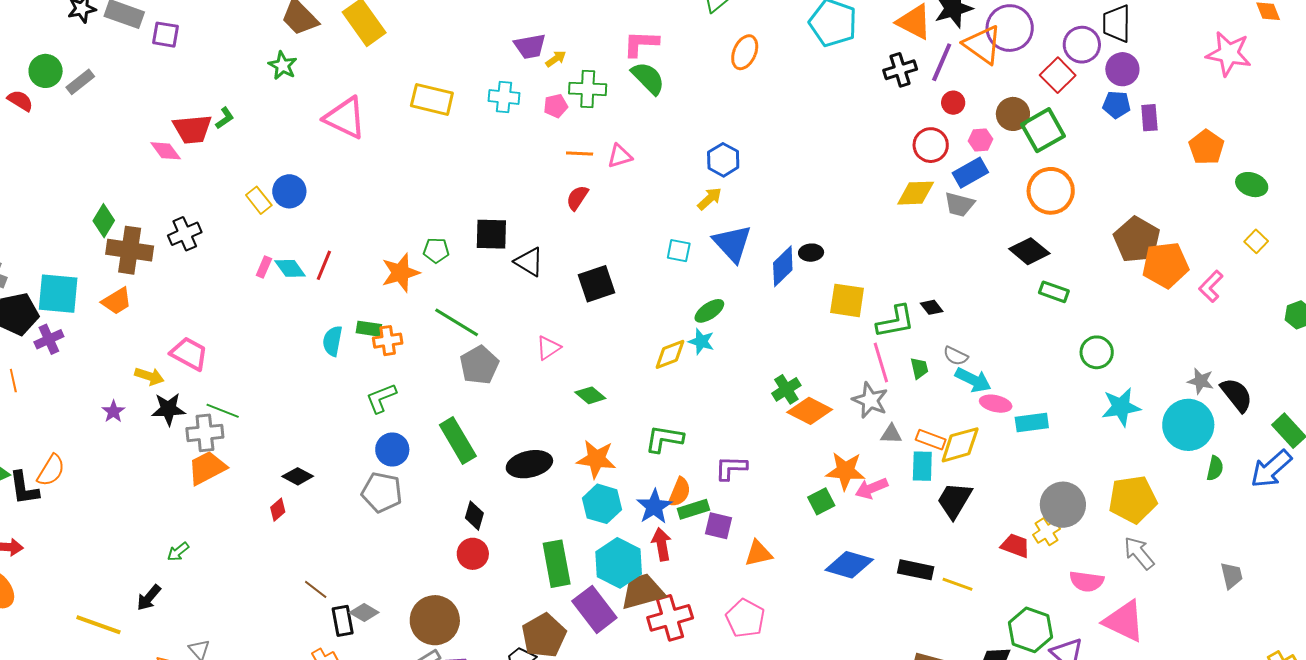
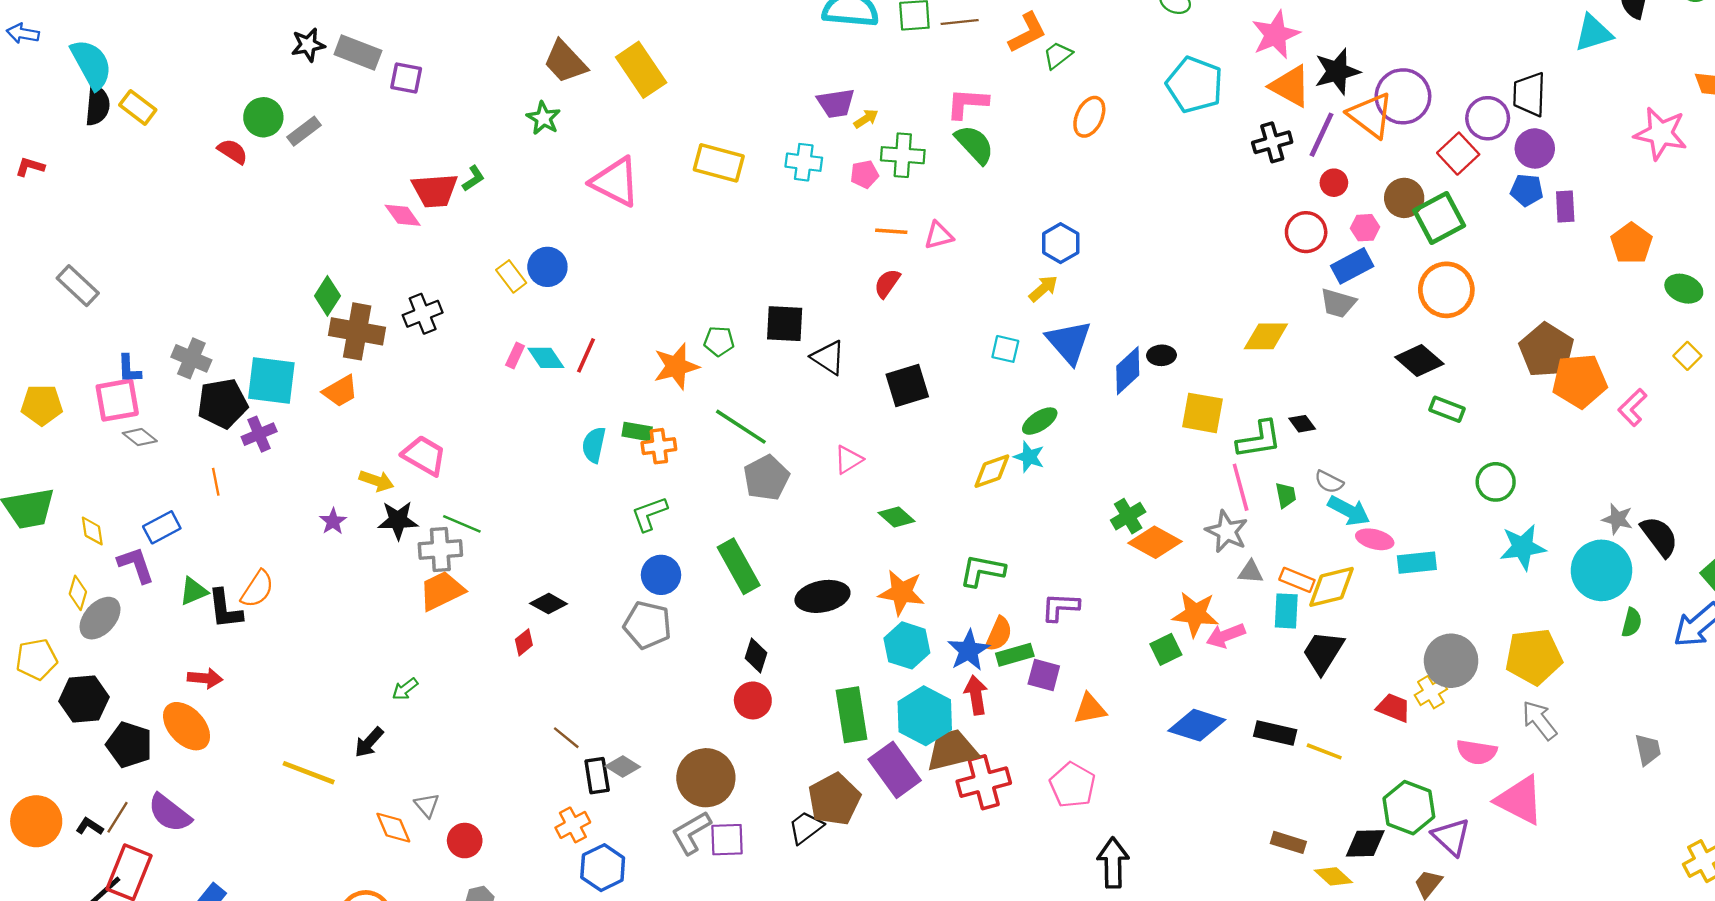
yellow diamond: (916, 193) -> (1266, 336), moved

